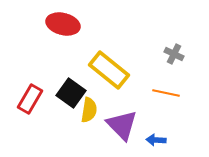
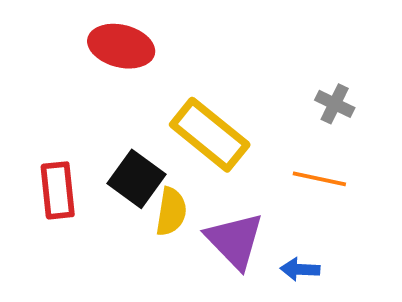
red rectangle: (30, 99) -> (58, 190), turned -36

